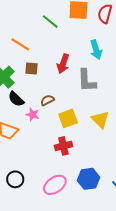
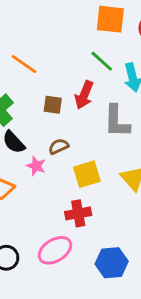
green line: (50, 22) -> (102, 61), moved
brown square: (31, 68) -> (53, 105), moved
pink ellipse: (55, 185) -> (55, 250), moved

